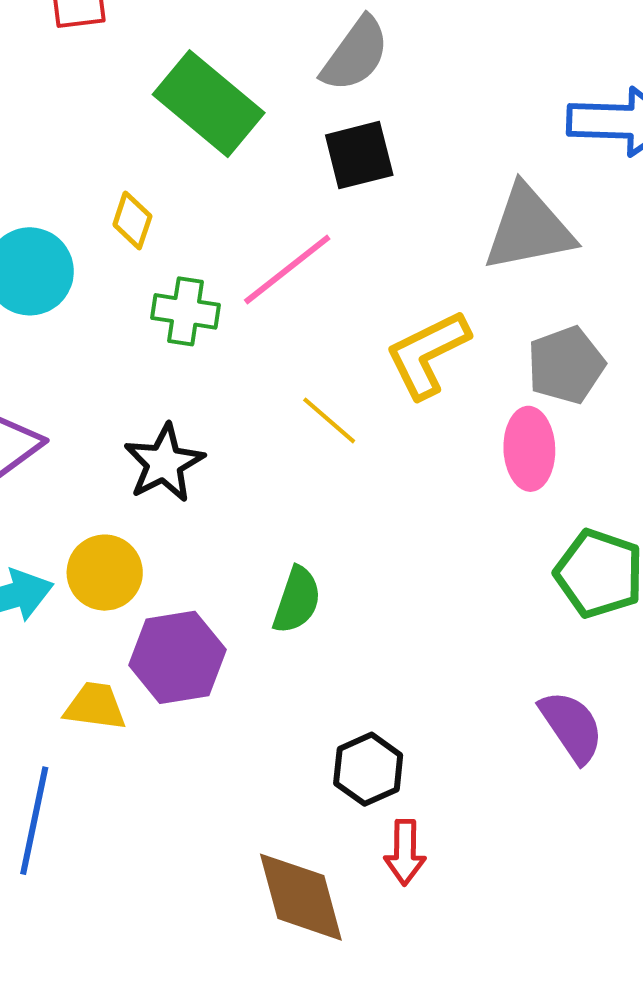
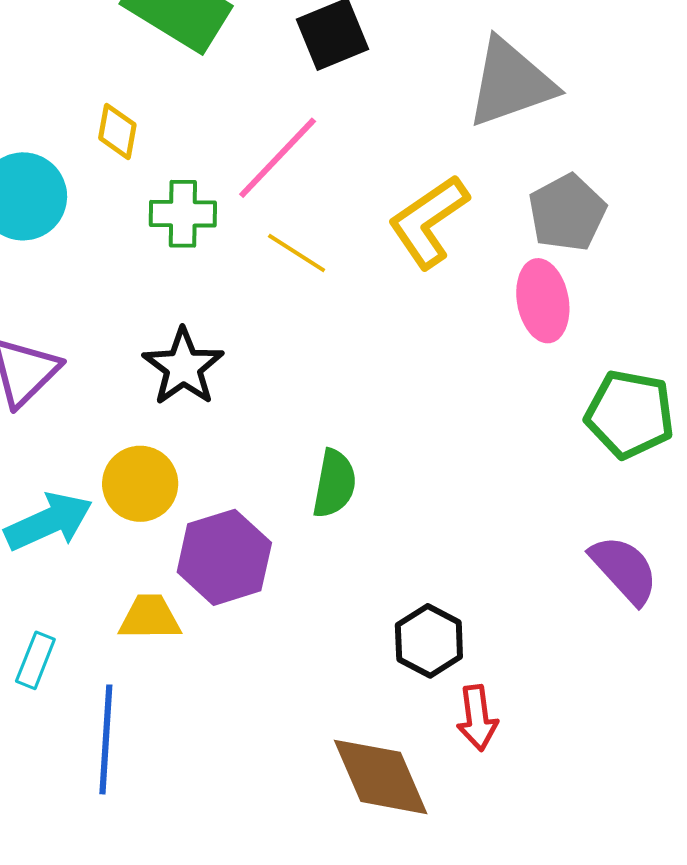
yellow line: (329, 420) -> (297, 253), moved

